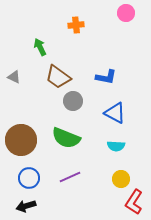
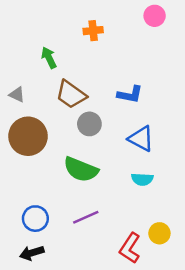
brown circle: (21, 140) -> (28, 136), moved
yellow circle: (121, 179) -> (159, 233), moved
red L-shape: (134, 202) -> (130, 248), moved

